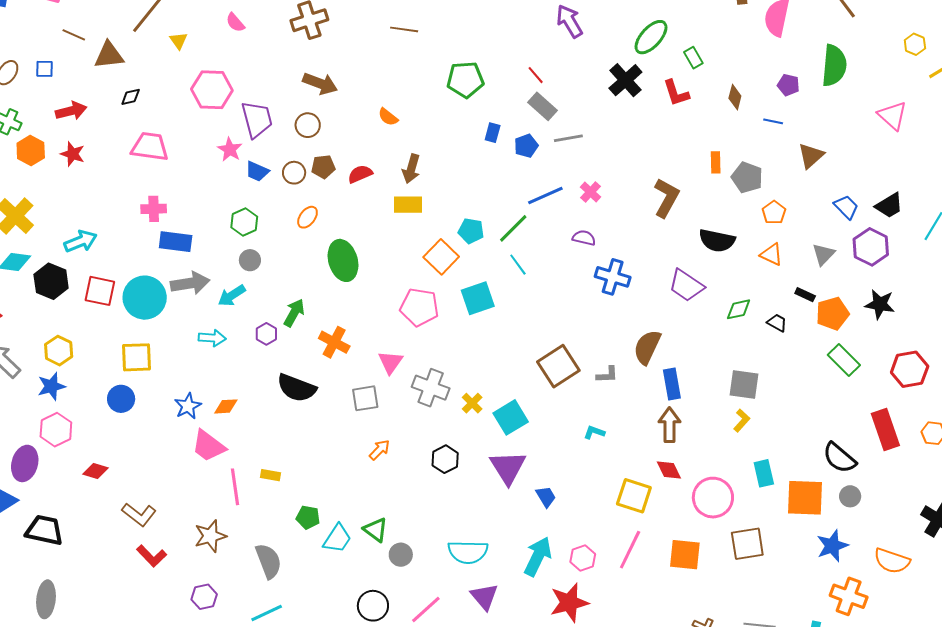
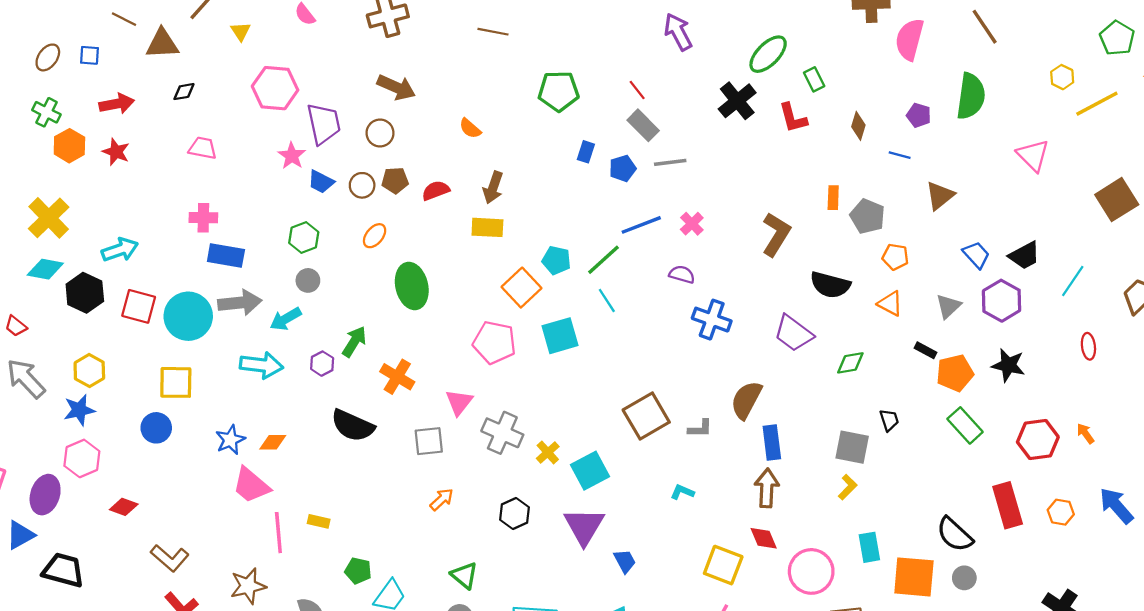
pink trapezoid: (150, 147) -> (203, 148), size x0.7
orange pentagon: (774, 212) -> (895, 257), turned -30
black trapezoid: (777, 323) -> (889, 420), moved, turned 40
cyan arrow: (212, 338) -> (261, 365), size x1.4
green triangle: (376, 530) -> (464, 575), moved

